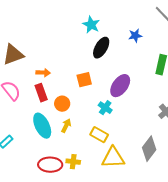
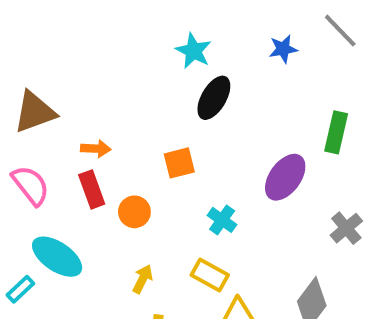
blue star: (135, 36) -> (283, 49), moved
purple ellipse: (120, 86) -> (285, 177), moved
cyan ellipse: (42, 126) -> (57, 257), moved, turned -30
yellow arrow: (66, 126) -> (143, 279), moved

